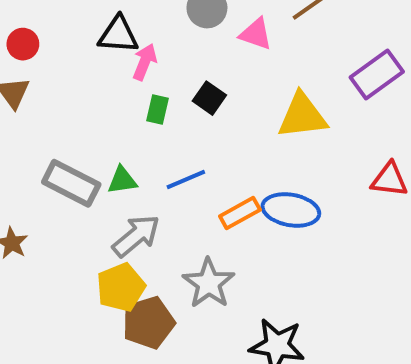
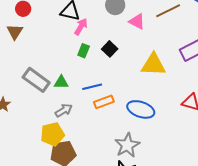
orange rectangle: (240, 213) -> (104, 102), moved
gray arrow: (136, 236) -> (64, 110), size x0.7
gray star: (209, 283) -> (127, 145), moved

